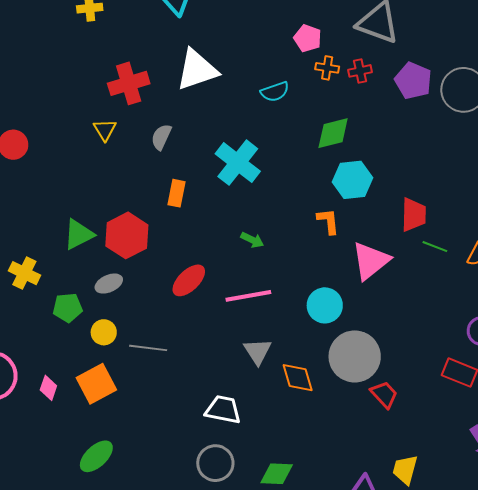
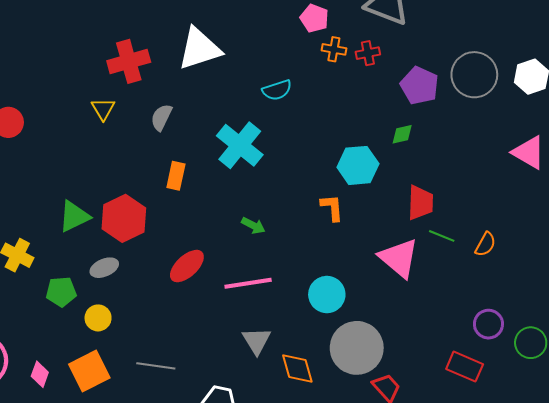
purple pentagon: (413, 81) -> (420, 86), moved
cyan semicircle: (275, 92) -> (277, 90), moved
green diamond: (333, 133) -> (402, 134), moved, size x0.6
pink triangle: (371, 261) -> (399, 258), moved, turned -42
gray line: (148, 348) -> (156, 366), moved

